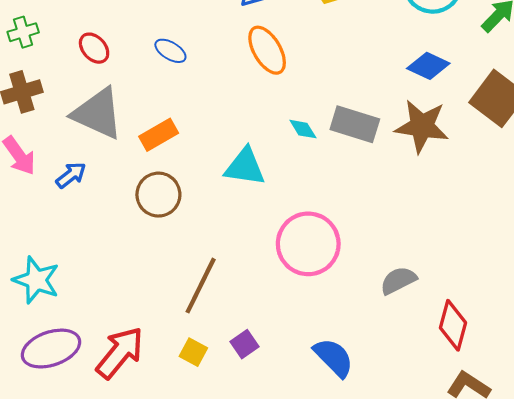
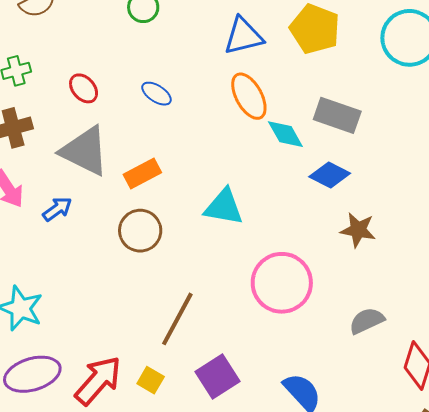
blue diamond: (428, 66) -> (330, 175), moved
gray rectangle: (355, 124) -> (337, 115), moved
brown star: (422, 126) -> (358, 230), moved, size x0.7
cyan diamond: (303, 129) -> (285, 134), moved, size x1.4
purple square: (245, 344) -> (218, 376), size x1.6
yellow square: (193, 352) -> (151, 380), moved

